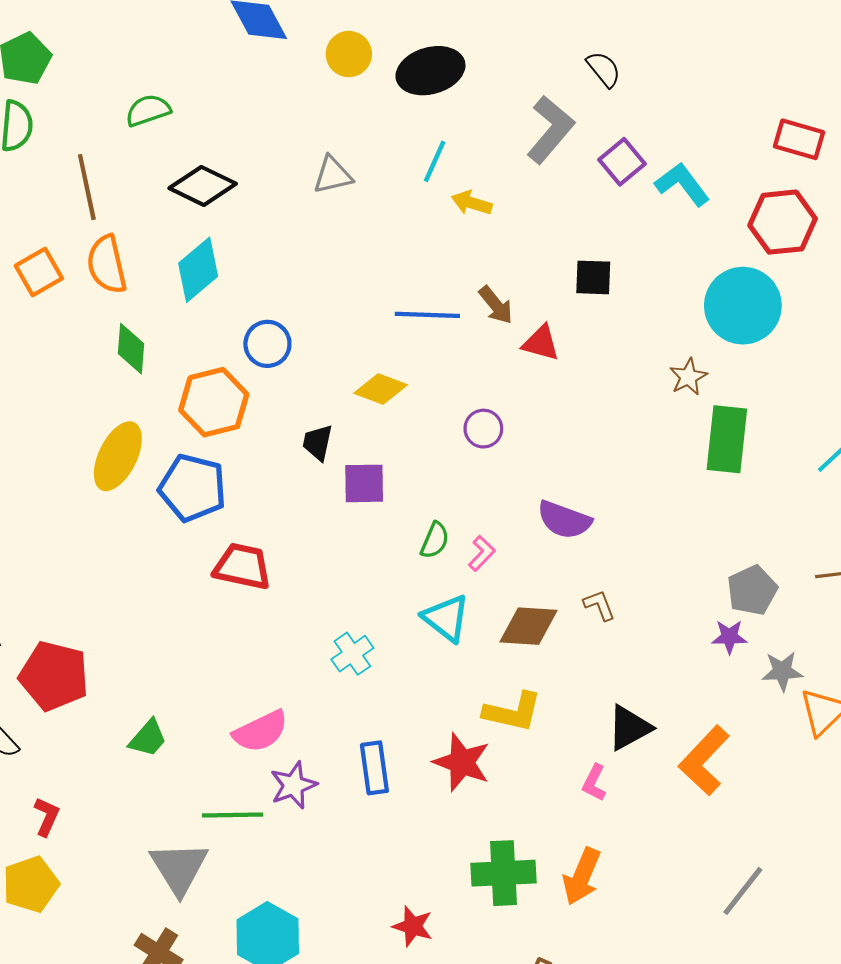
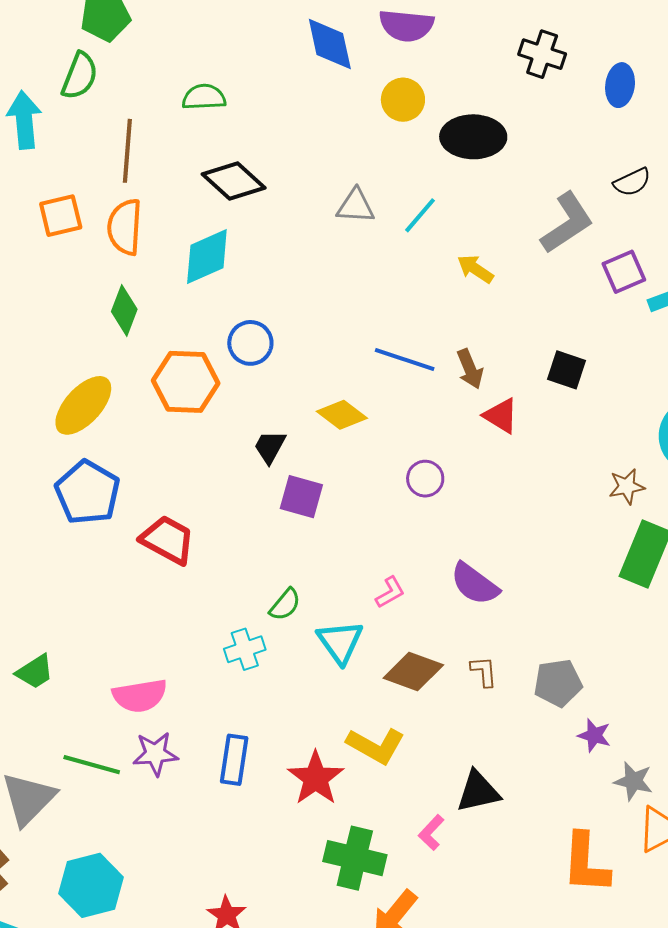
black semicircle: (604, 69) -> (632, 182), turned 87
cyan line: (435, 161) -> (420, 215), moved
blue pentagon: (193, 488) -> (87, 492), moved
green semicircle: (435, 540) -> (285, 605), moved
gray pentagon: (752, 590) -> (558, 683), moved
orange L-shape: (704, 760) -> (586, 863), moved, turned -56
green cross: (503, 873) -> (355, 858), moved

